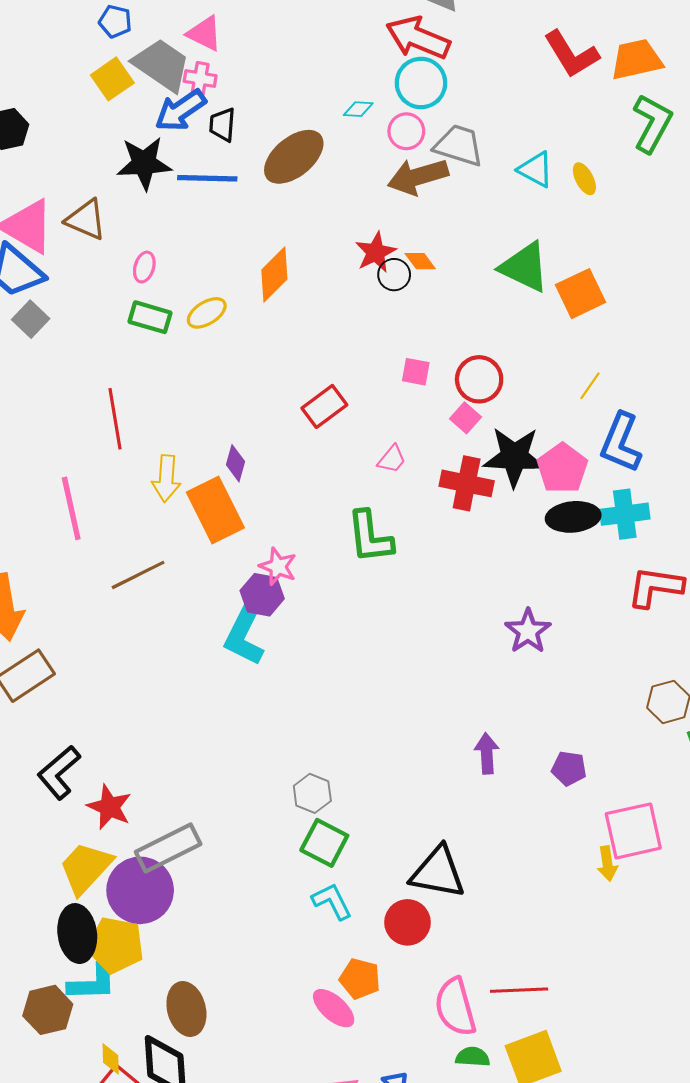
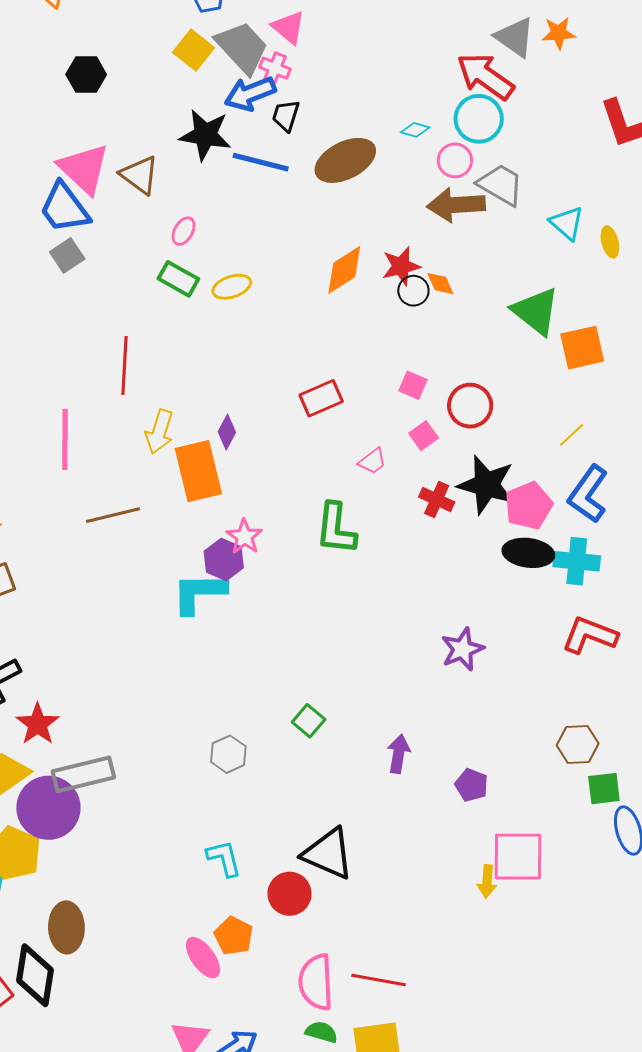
yellow square: (112, 79) -> (193, 50), turned -30
orange diamond: (274, 274) -> (344, 270), moved
pink square: (465, 418) -> (424, 436), moved
red cross: (467, 483) -> (437, 499), size x0.7
cyan L-shape: (244, 635) -> (199, 593), turned 50
green square: (324, 843) -> (309, 721), moved, size x0.7

